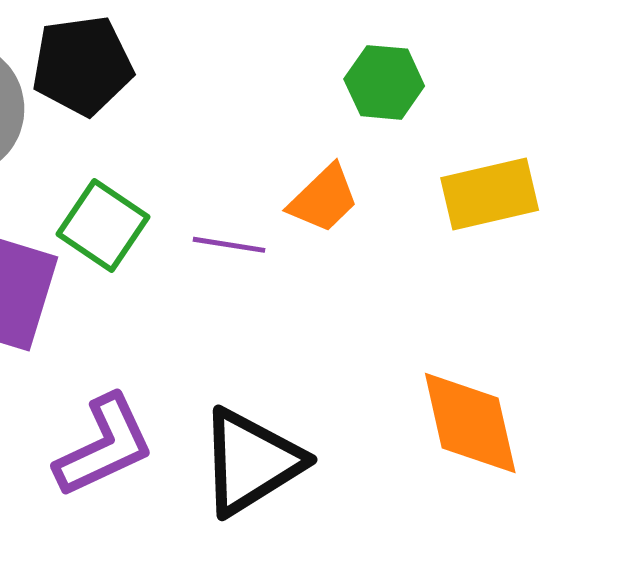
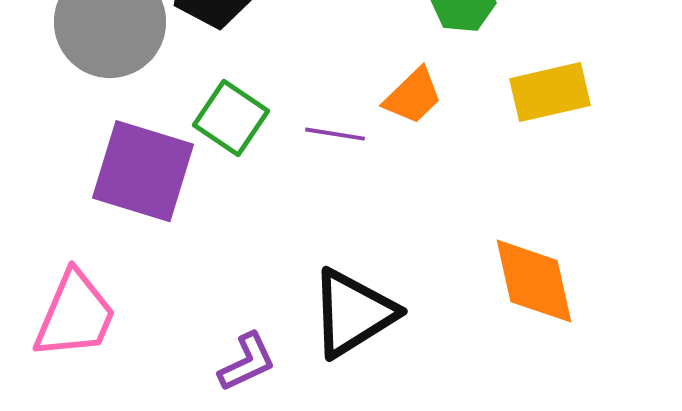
purple L-shape: (104, 446) -> (247, 362), moved, size x0.7

